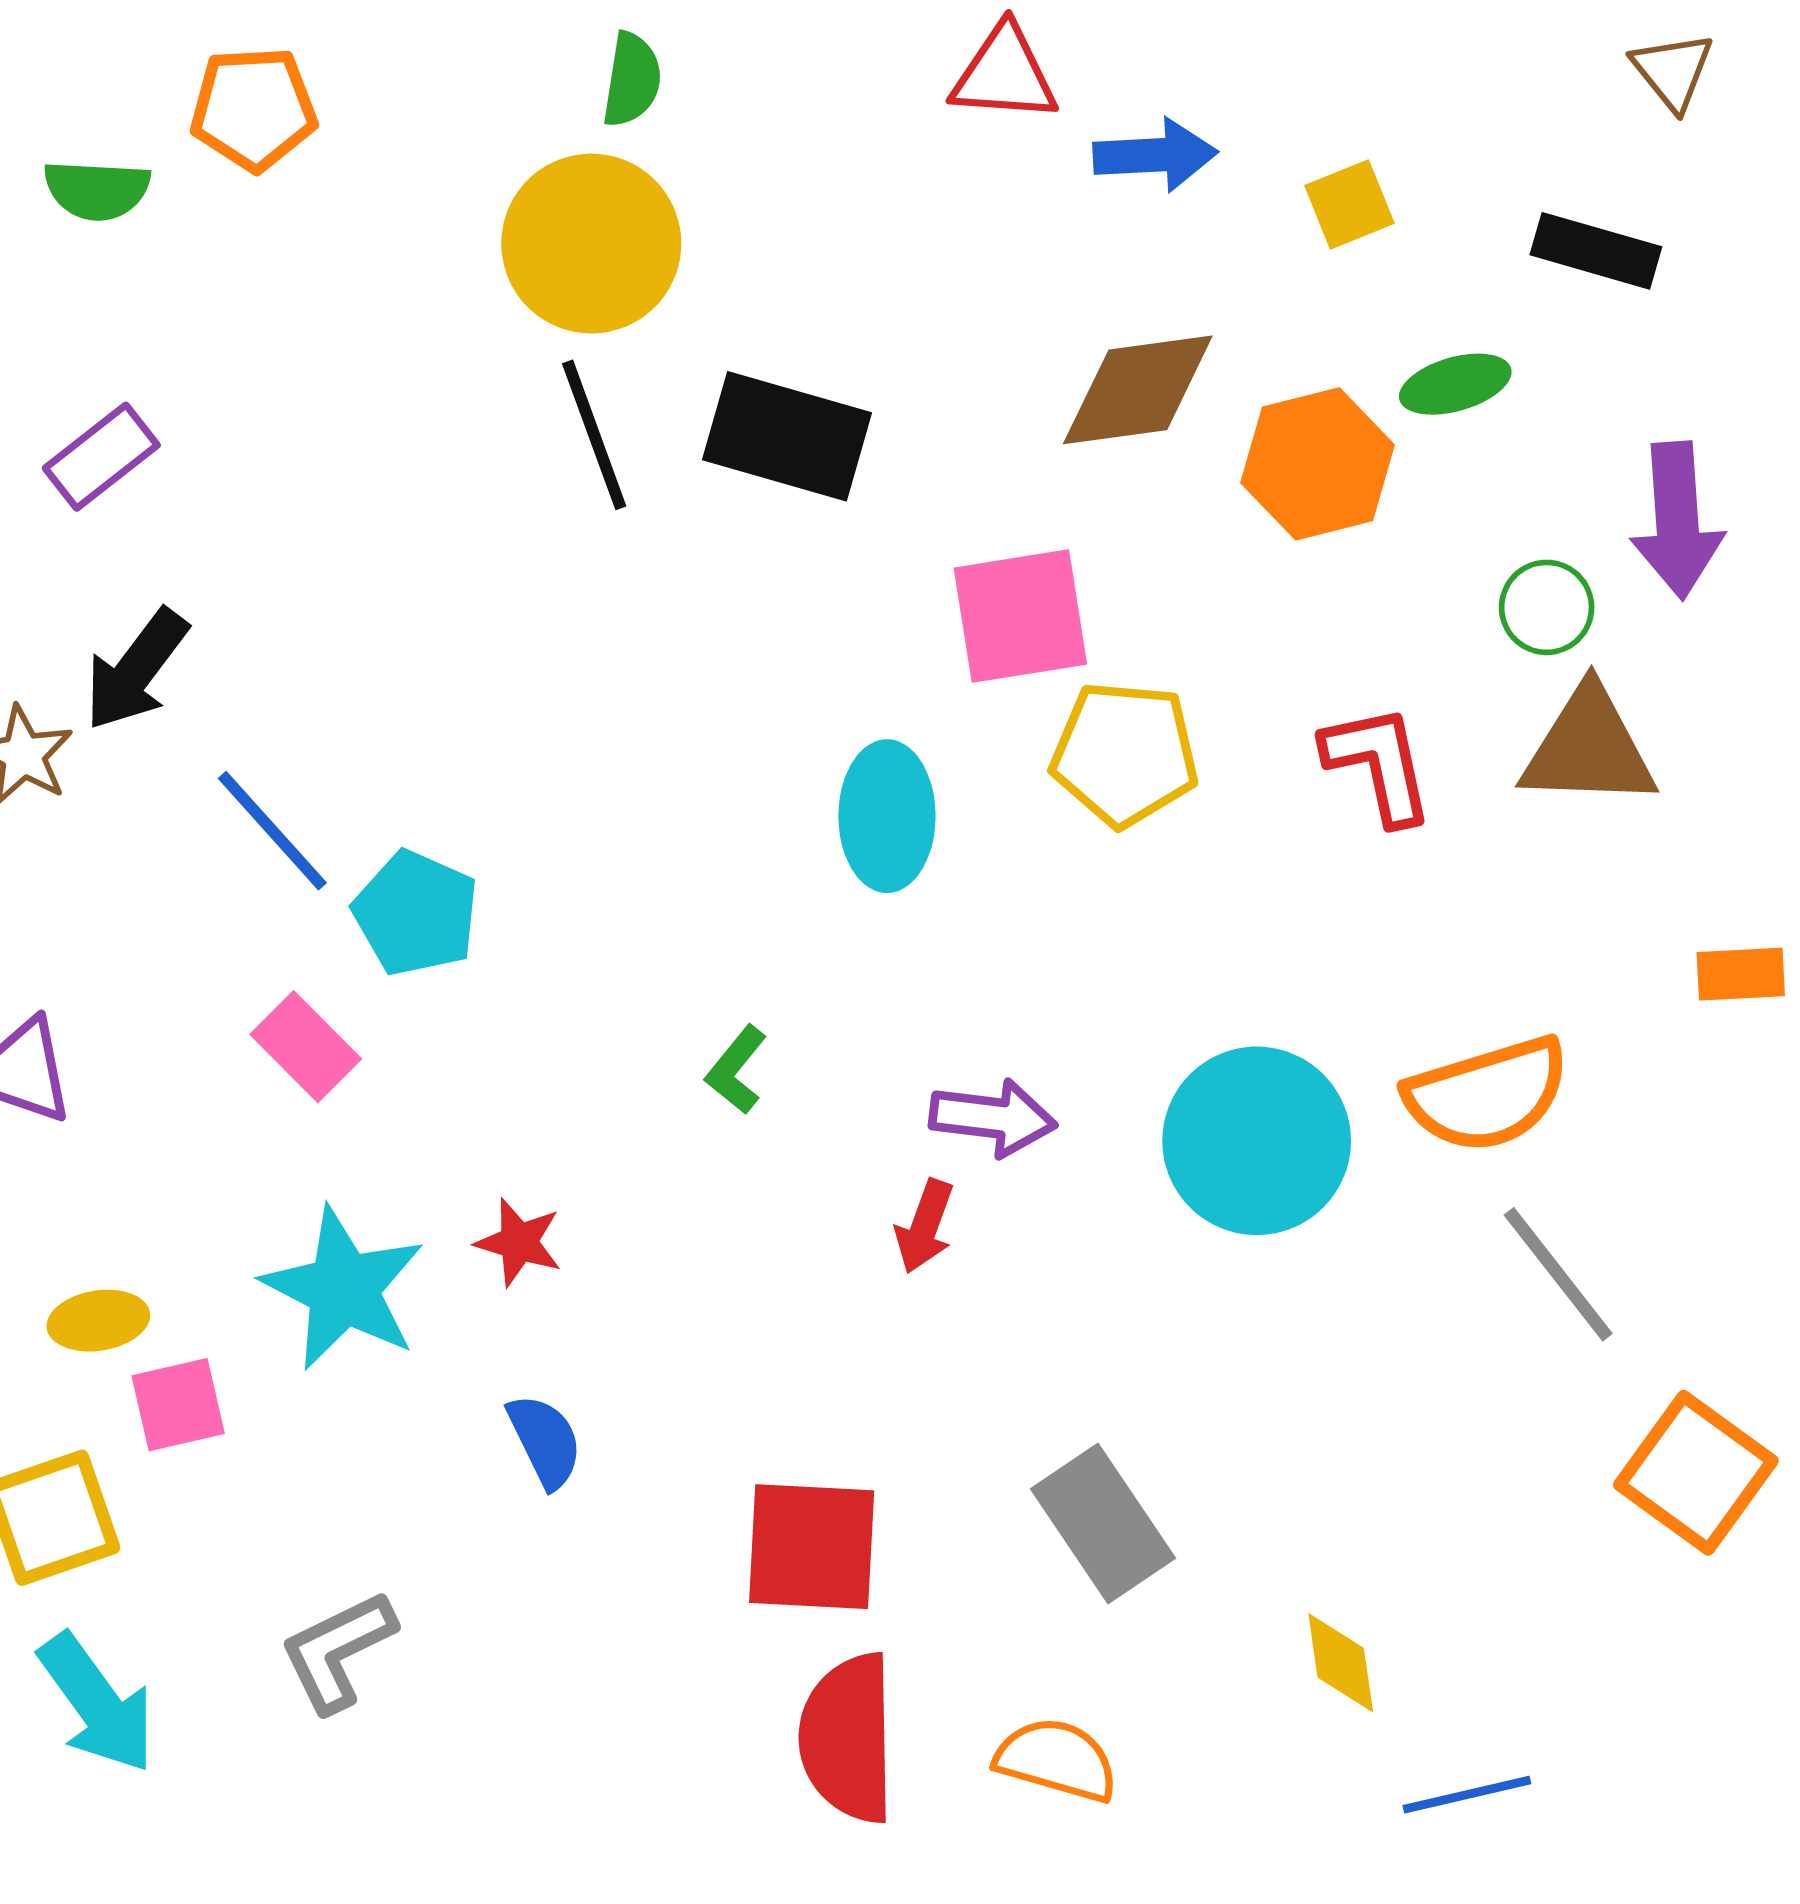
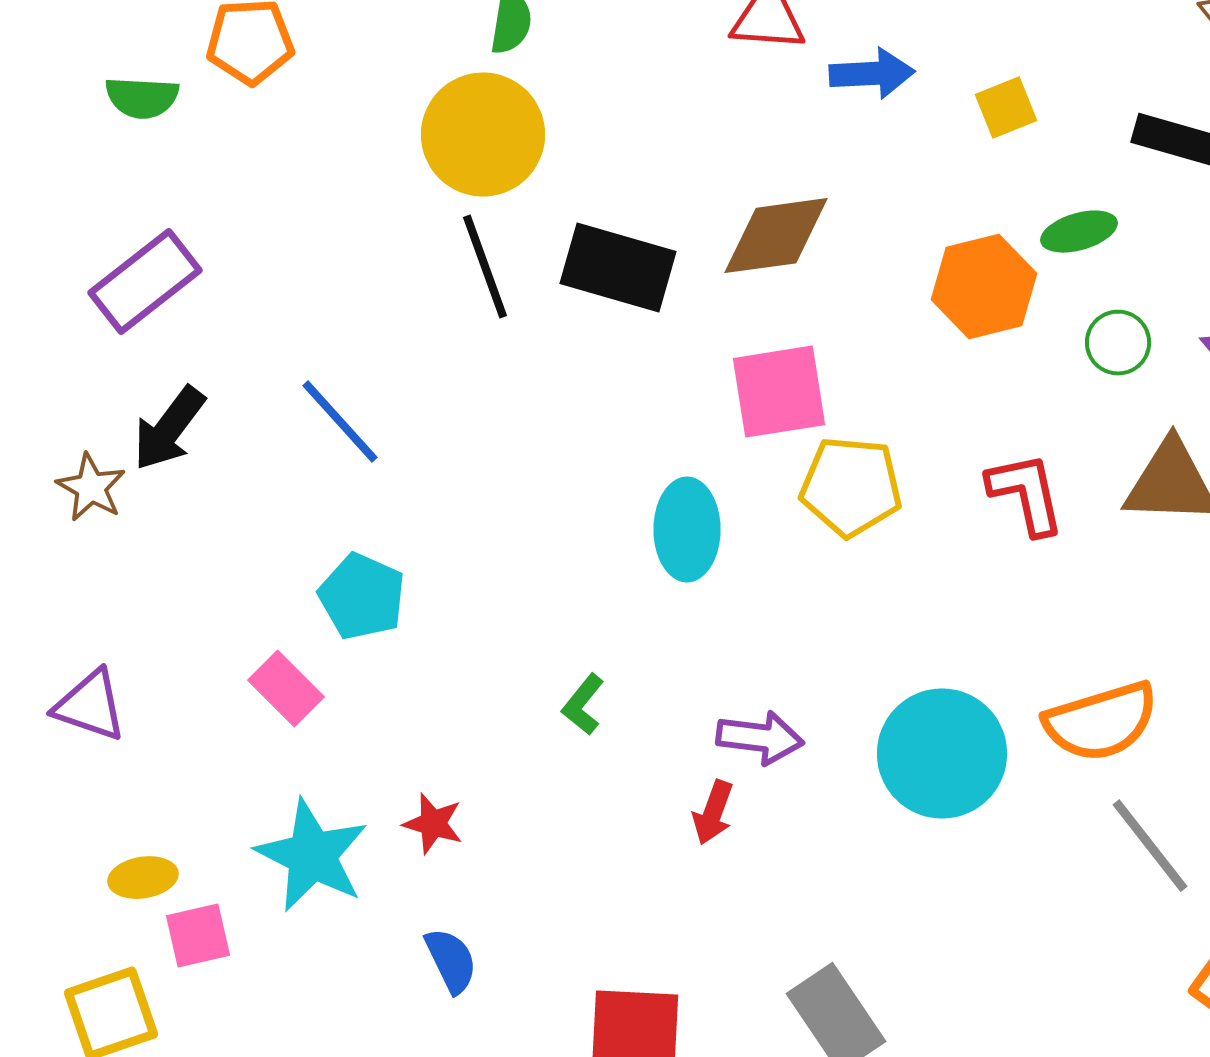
brown diamond: (1138, 390) -> (776, 236), moved
purple rectangle: (101, 457) -> (145, 282), size x1.4
green circle: (1547, 607) -> (1118, 343), moved
blue line: (272, 831) -> (340, 422), moved

